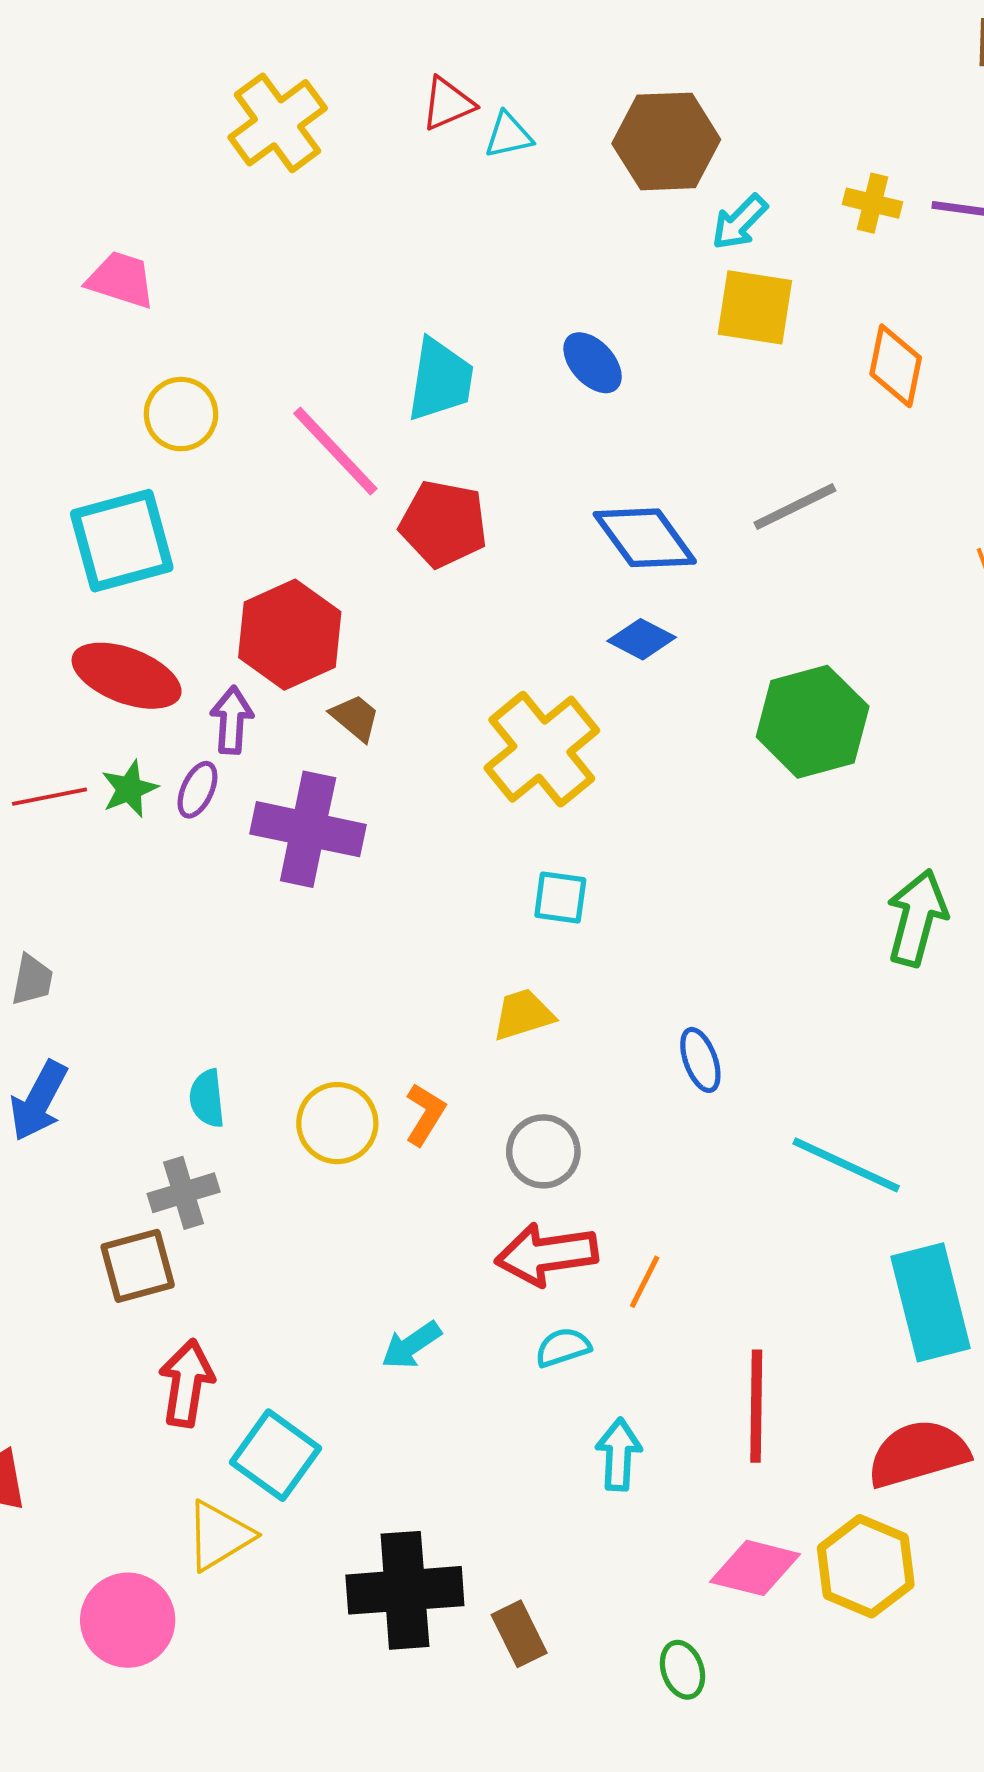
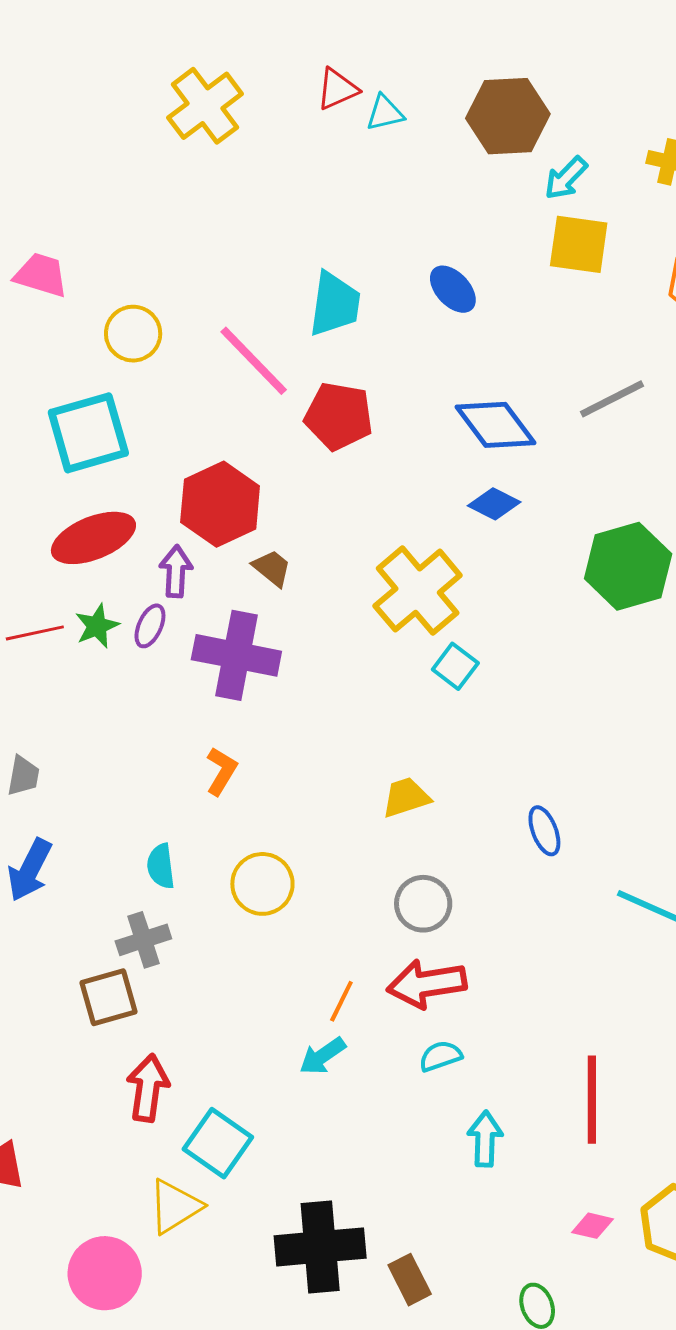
pink trapezoid: (121, 280) -> (41, 275), moved
red ellipse: (127, 676) -> (93, 538), turned -42
cyan square: (560, 898) -> (455, 666), moved, turned 30
orange L-shape: (425, 1114) -> (221, 771), moved
orange line: (645, 1282) -> (341, 1001), moved
pink diamond: (755, 1568) -> (593, 1226), size x0.6

